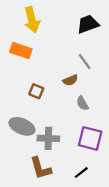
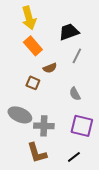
black trapezoid: (88, 24) -> (69, 32), moved
orange rectangle: (21, 51) -> (33, 46), moved, turned 30
gray line: (85, 62) -> (77, 56), turned 63
brown semicircle: (70, 80) -> (50, 68), moved

